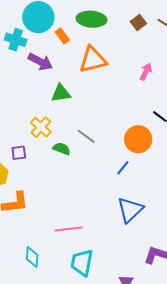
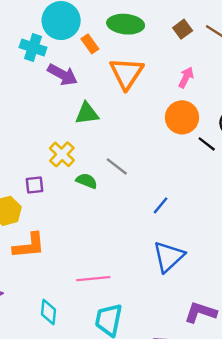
orange triangle: (93, 60) -> (126, 73), turned -44
pink arrow: (146, 72) -> (186, 77), moved
orange circle: (138, 139) -> (182, 117), moved

